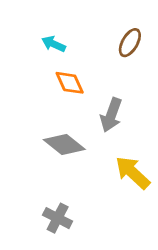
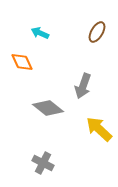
orange diamond: (70, 83) -> (22, 62), moved

